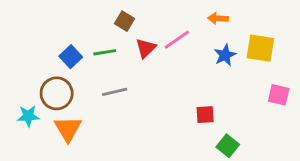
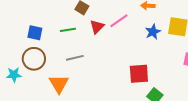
blue square: (71, 57) -> (35, 33), moved, turned -35
red square: (205, 115) -> (139, 74), size x1.5
orange triangle: (68, 129) -> (59, 84), moved

